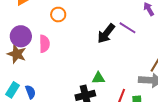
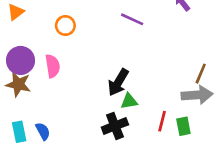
purple line: (128, 28) -> (132, 19), moved
black arrow: (106, 33) -> (118, 82), moved
cyan rectangle: (13, 90) -> (19, 132), turned -35

